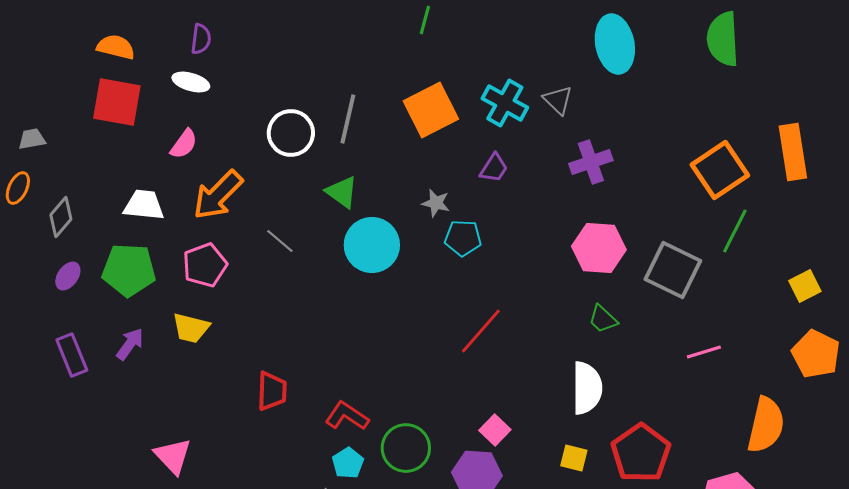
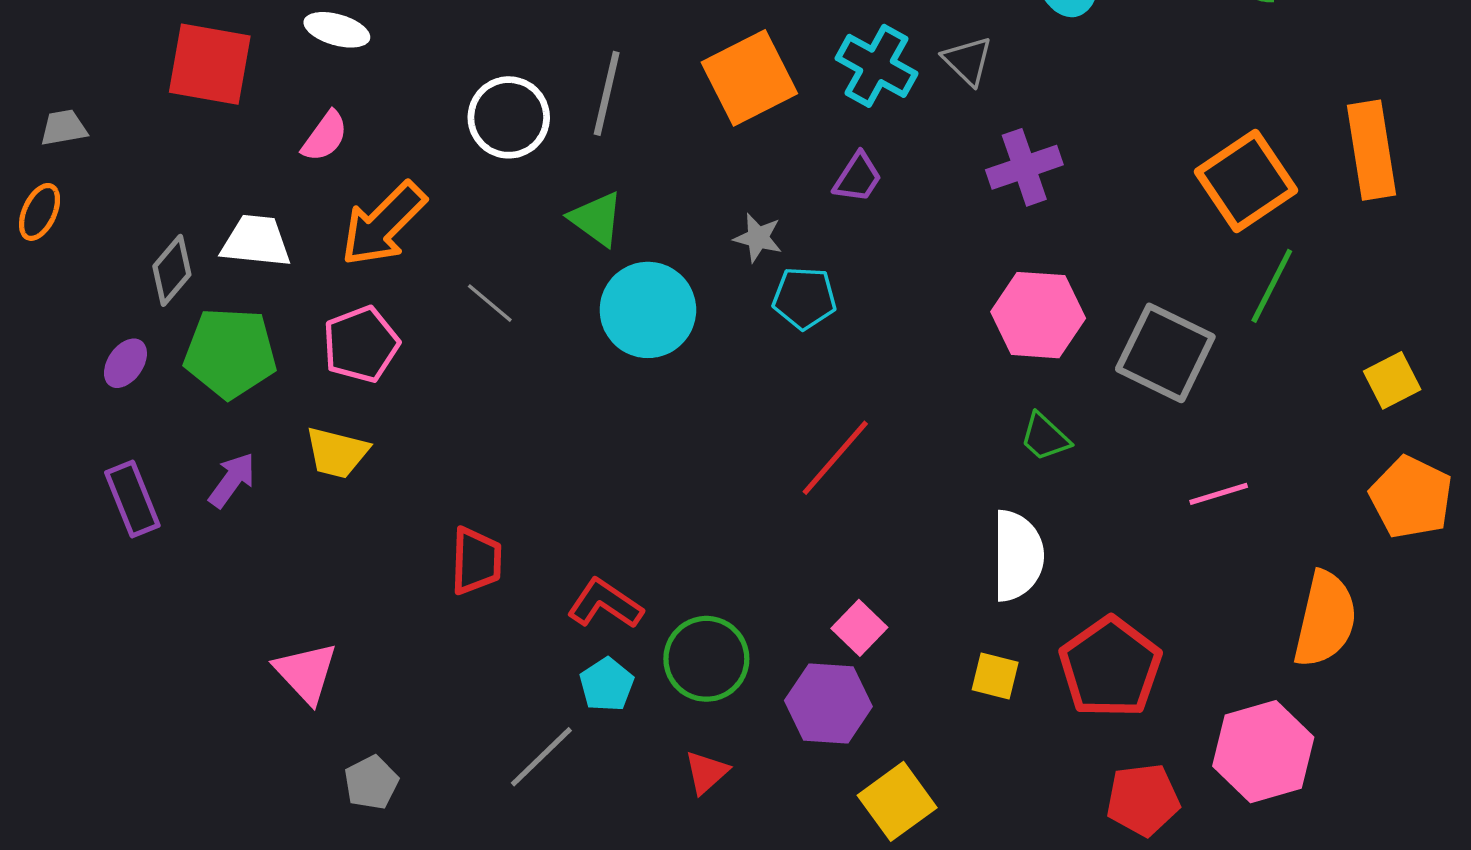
gray diamond: (61, 217) -> (172, 270), moved

